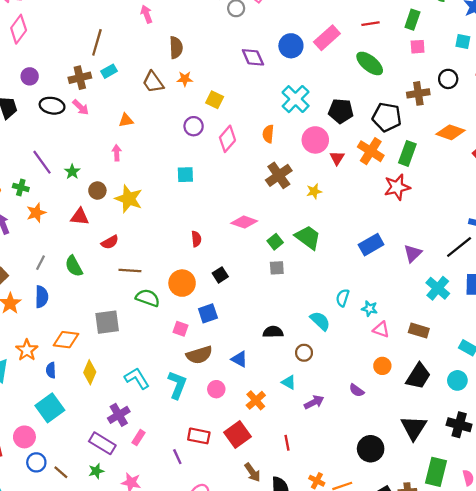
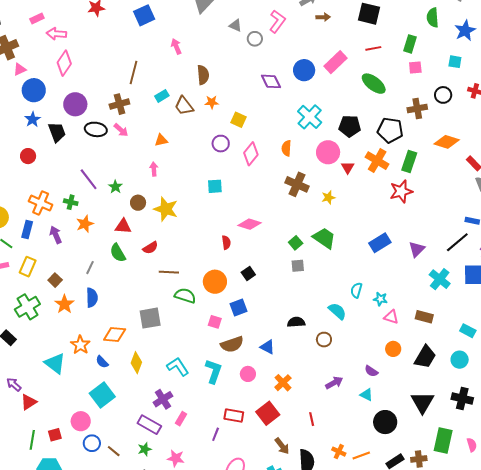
cyan rectangle: (109, 71) -> (162, 96), moved
purple circle: (30, 76) -> (75, 104), size x1.5
brown cross: (279, 175) -> (297, 184), turned -30
pink diamond: (244, 222) -> (250, 224), moved
green semicircle: (74, 266) -> (118, 253), moved
blue semicircle: (51, 370) -> (102, 362), turned -40
cyan triangle: (289, 382) -> (366, 395), moved
purple line: (177, 457) -> (216, 434), turned 48

